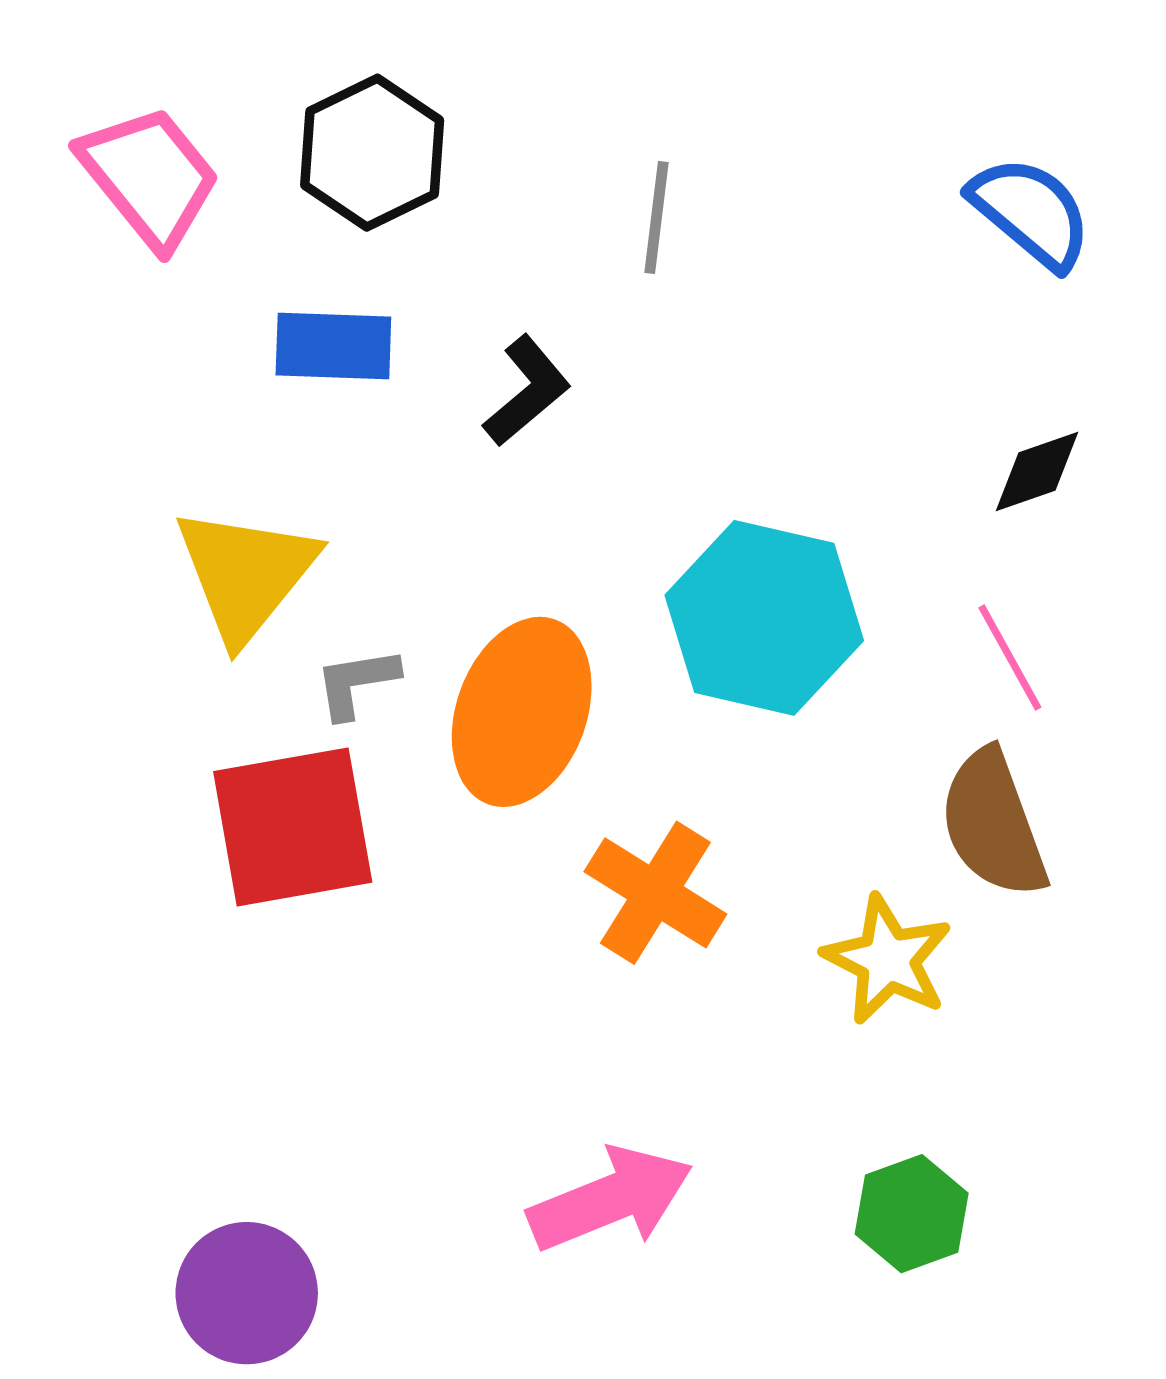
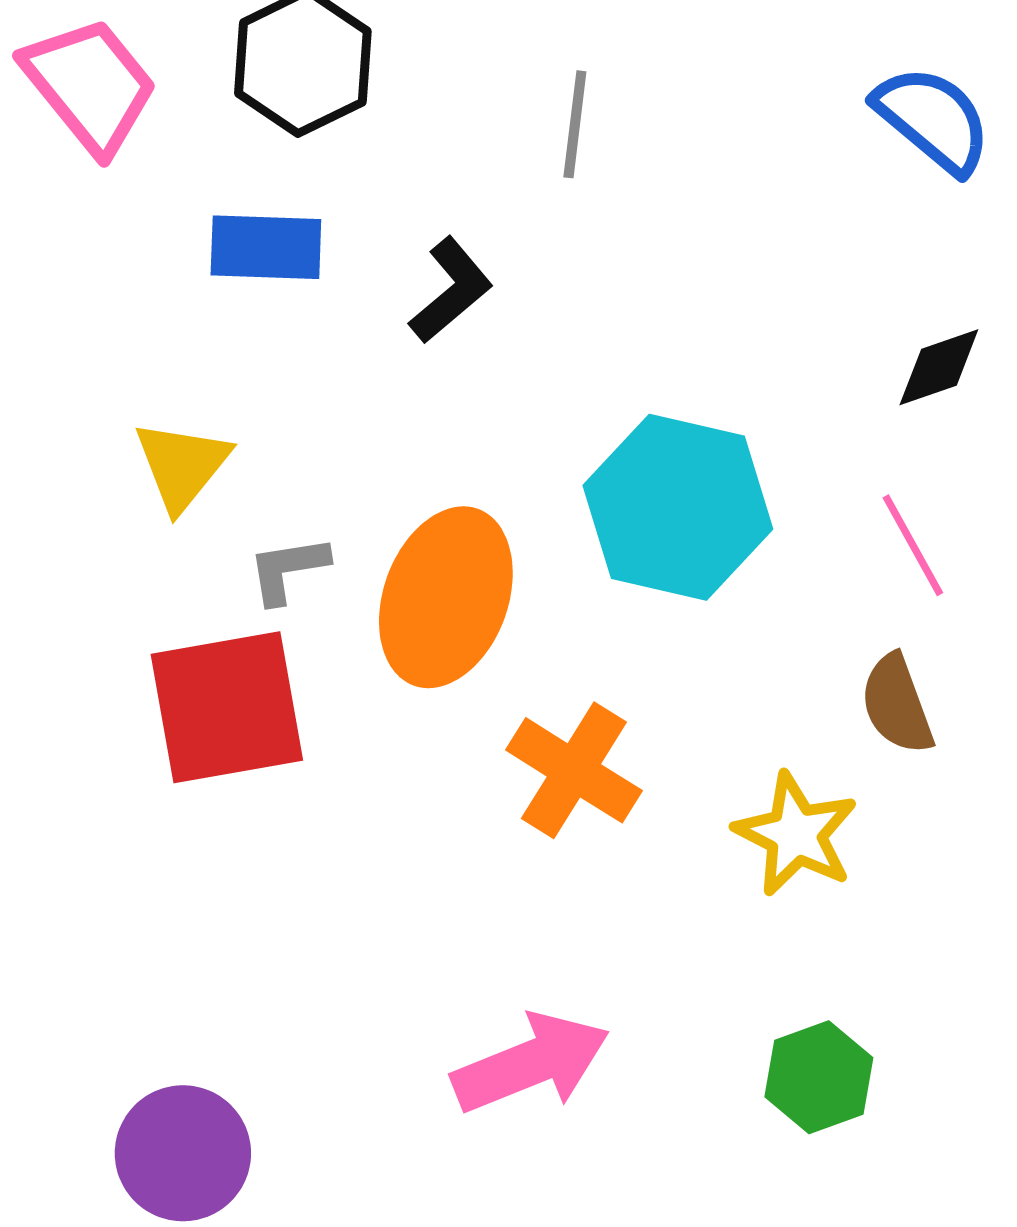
yellow triangle: (246, 574) -> (182, 465), size x0.7
brown semicircle: (993, 824) -> (897, 704), size x0.7

